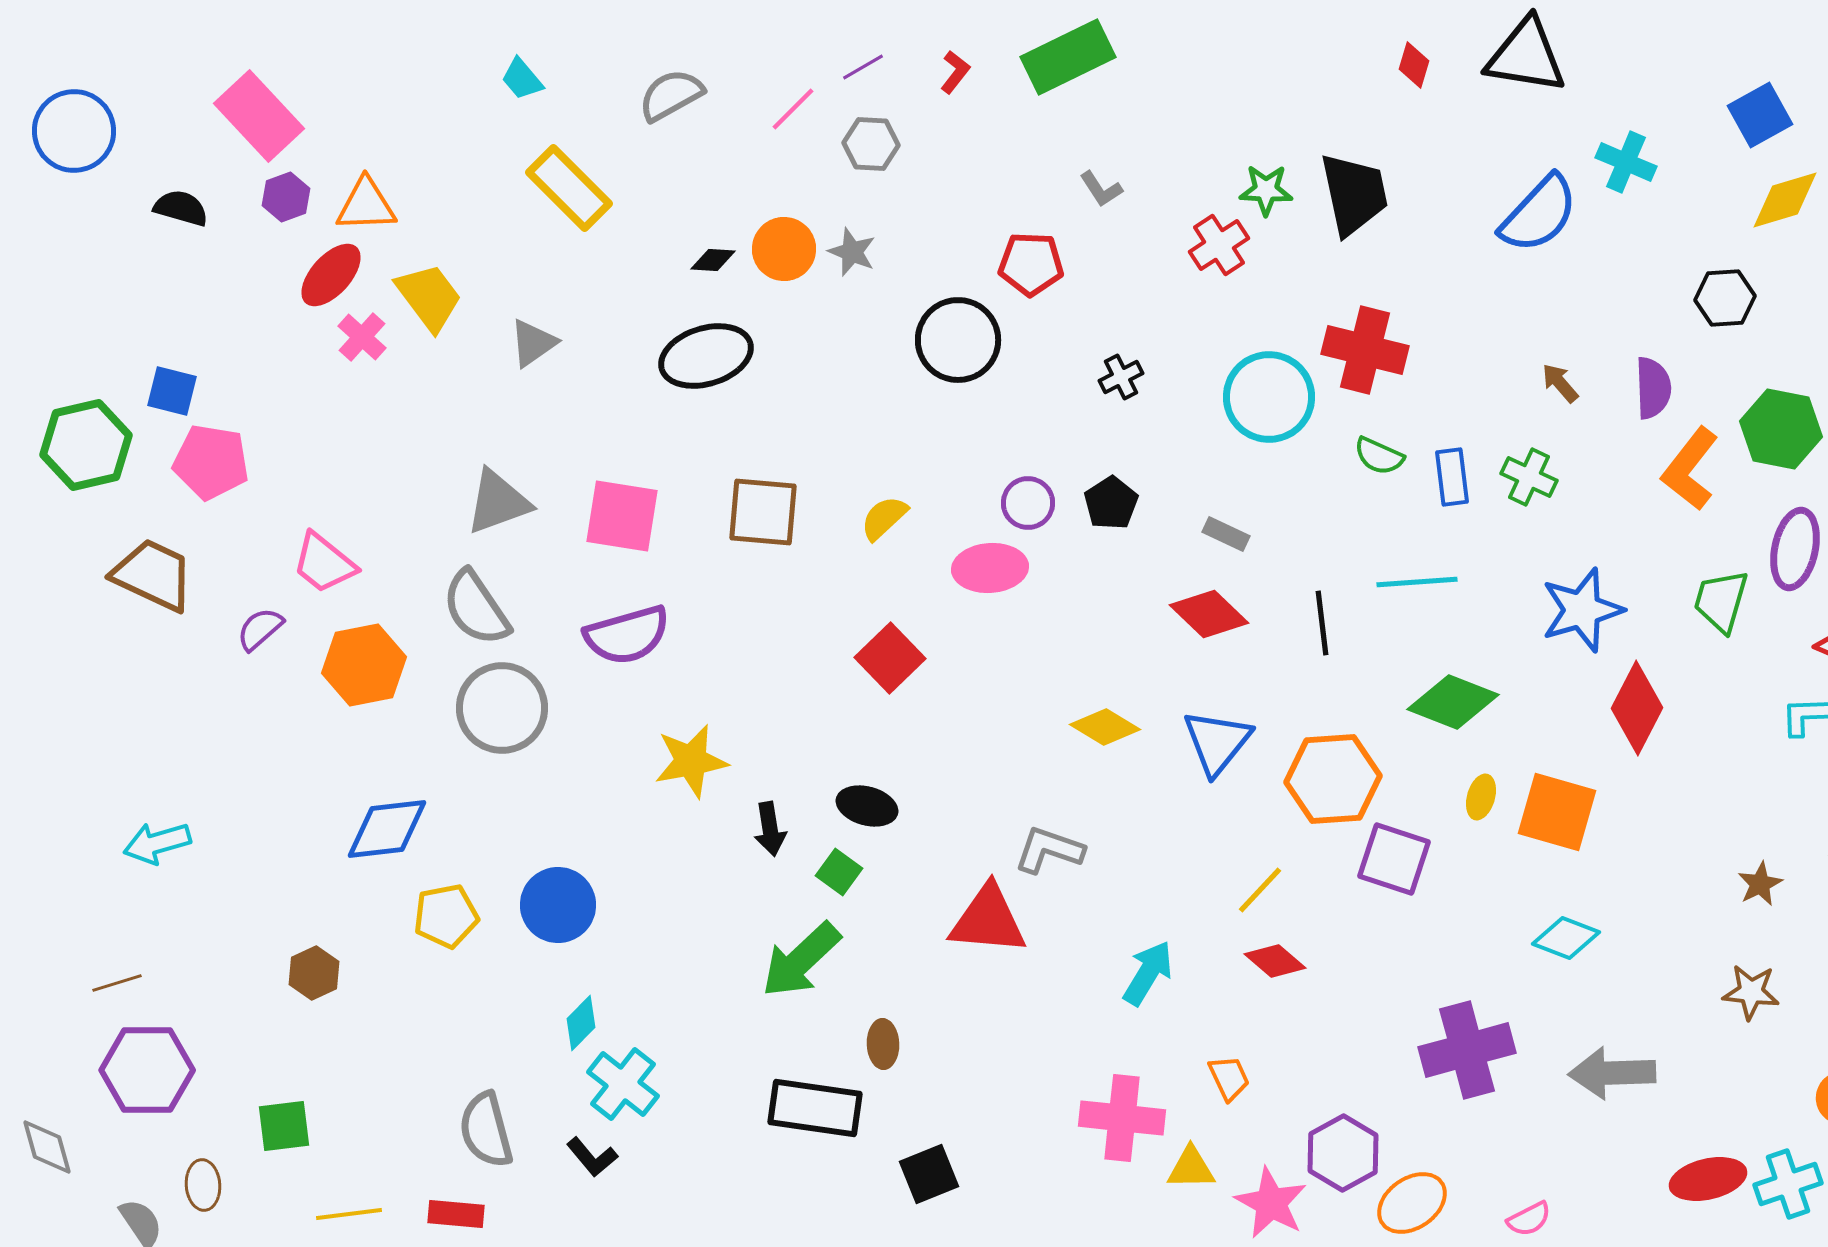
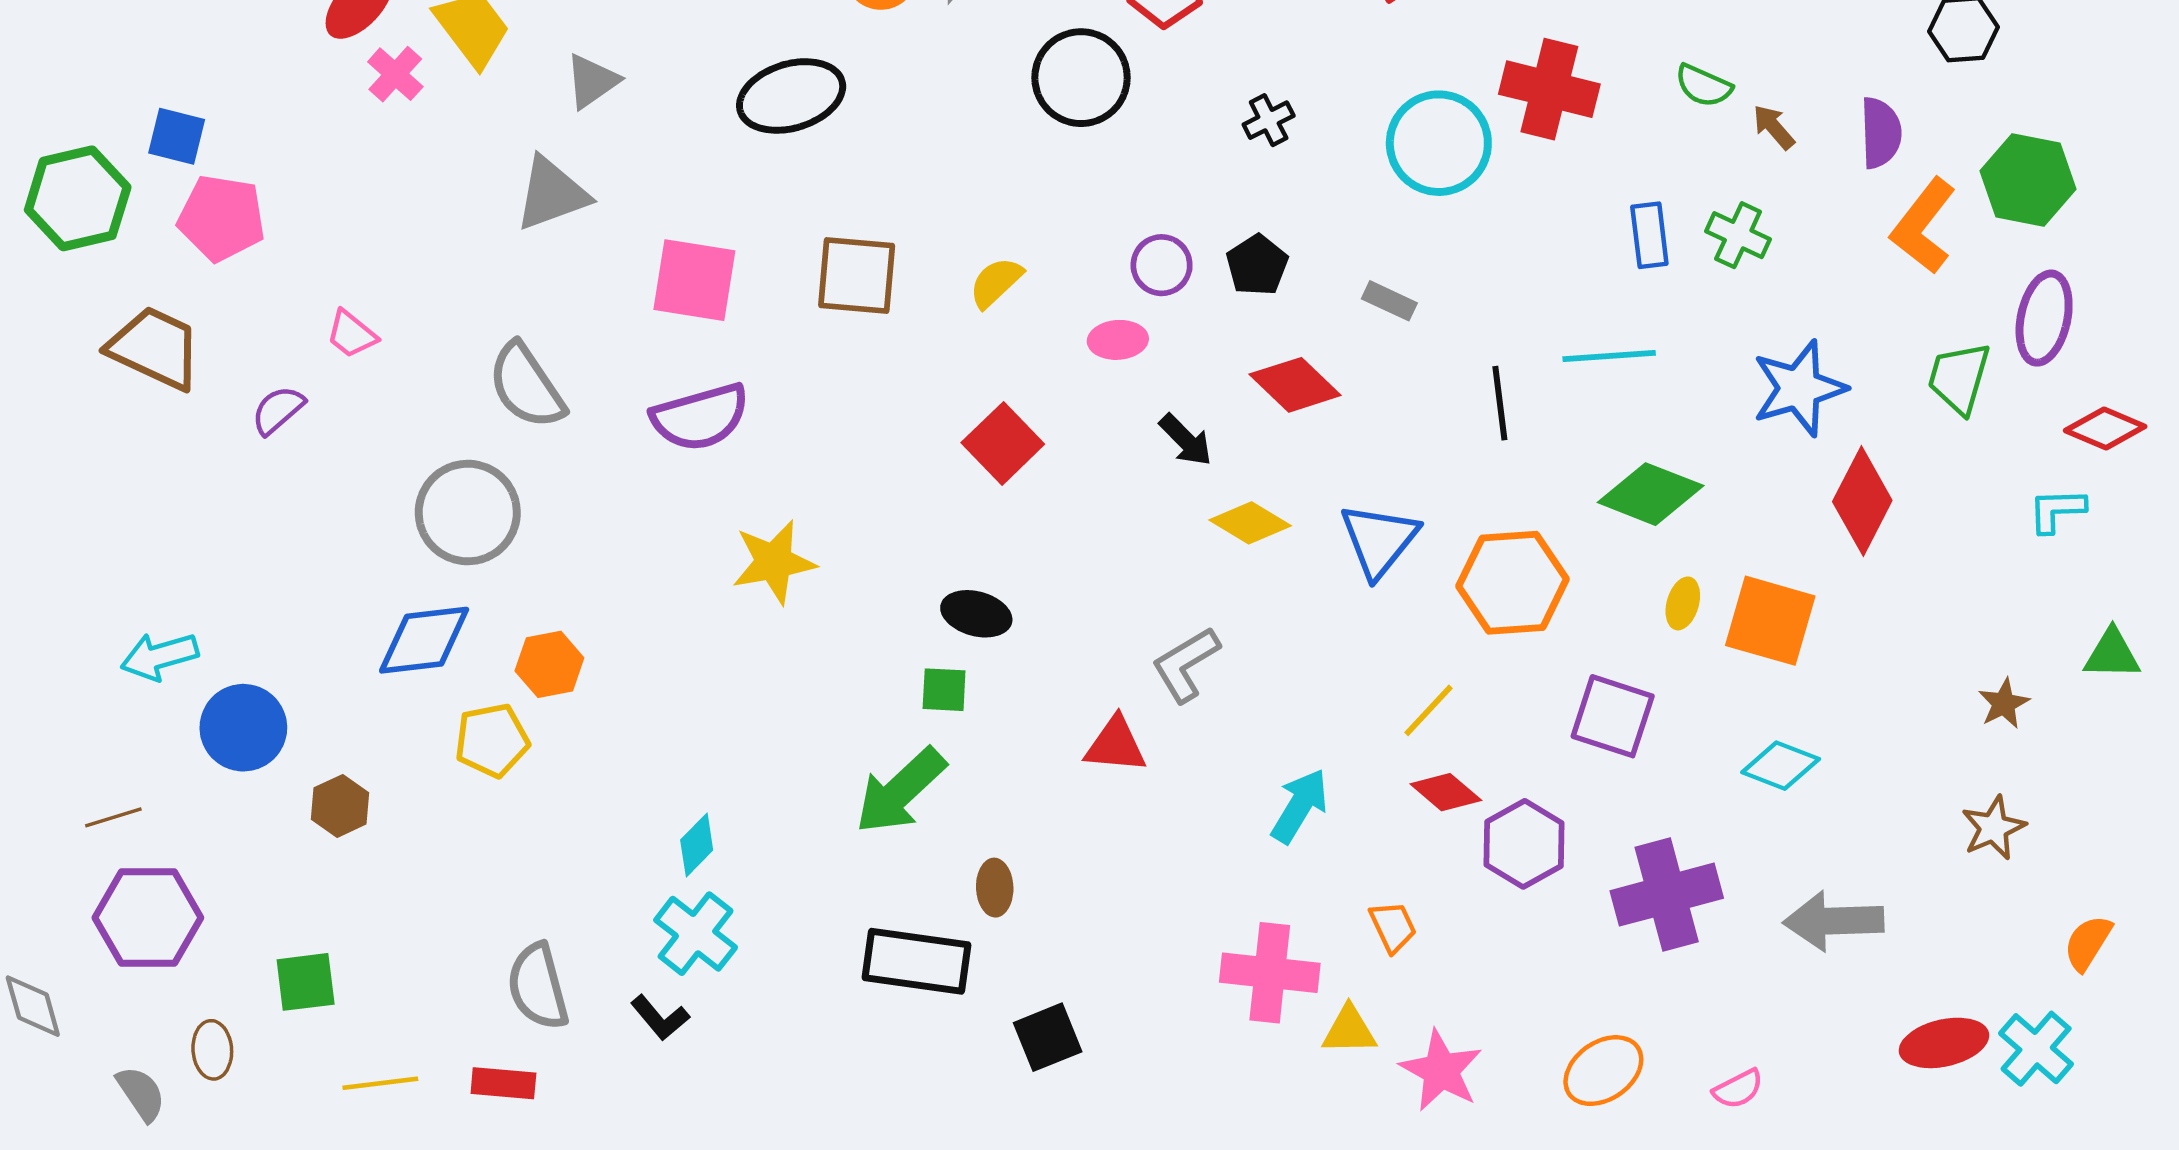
green semicircle: (1379, 456) -> (1703, 86), moved
gray triangle: (498, 502) -> (552, 194), moved
pink trapezoid: (324, 563) -> (352, 334), size x0.7
pink ellipse: (990, 568) -> (1118, 340), size x0.7
red diamond: (1209, 614) -> (1295, 385), moved
orange hexagon: (364, 665) -> (549, 664), moved, size x0.7
gray circle: (502, 708) -> (468, 513), moved
black arrow: (770, 829) -> (1186, 440), moved, turned -36
gray L-shape: (1049, 850) -> (1186, 664), turned -50
purple square: (1394, 859) -> (1613, 716), moved
green square: (839, 872) -> (944, 690), turned -33
blue circle: (558, 905) -> (243, 728), moved
red triangle: (988, 920) -> (1116, 745), size x0.7
brown star: (1751, 992) -> (1993, 828), turned -30
cyan diamond: (581, 1023) -> (697, 845), moved
purple hexagon: (1343, 1153) -> (1524, 844), moved
cyan cross: (1788, 1184) -> (2036, 1049), turned -30

